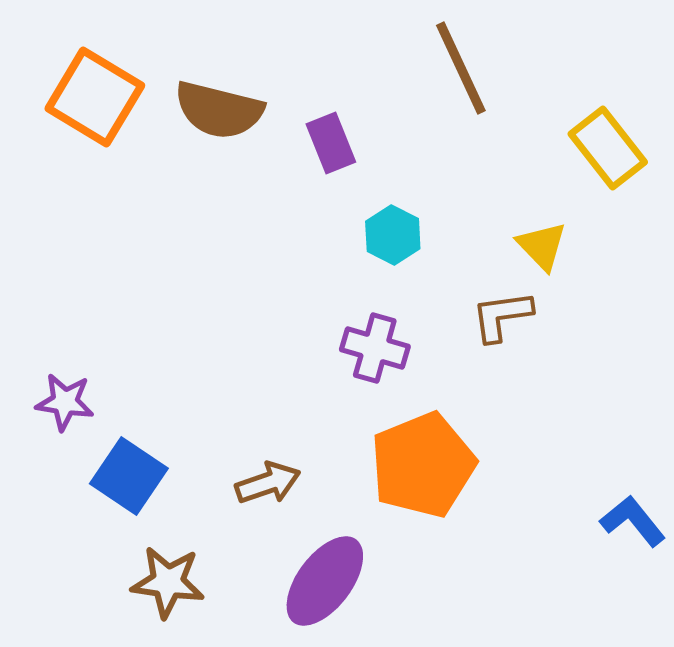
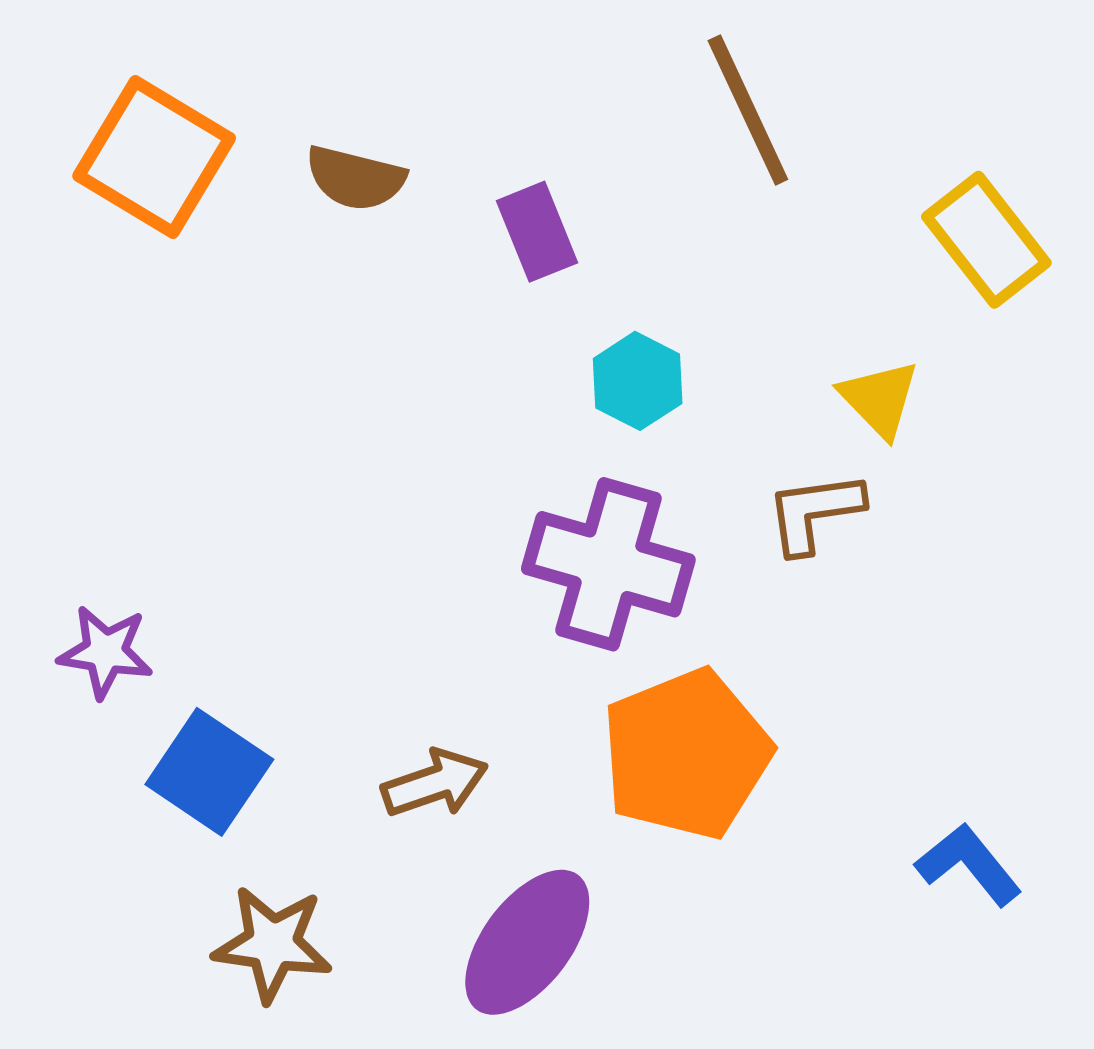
brown semicircle: (219, 110) -> (355, 178), size x0.7
purple cross: (375, 348) -> (608, 564), size x1.5
blue L-shape: (633, 521) -> (969, 864), moved

